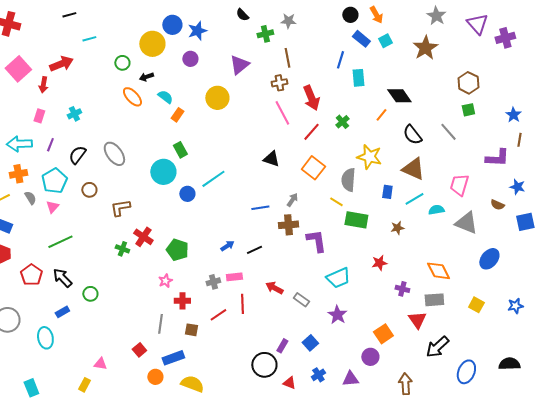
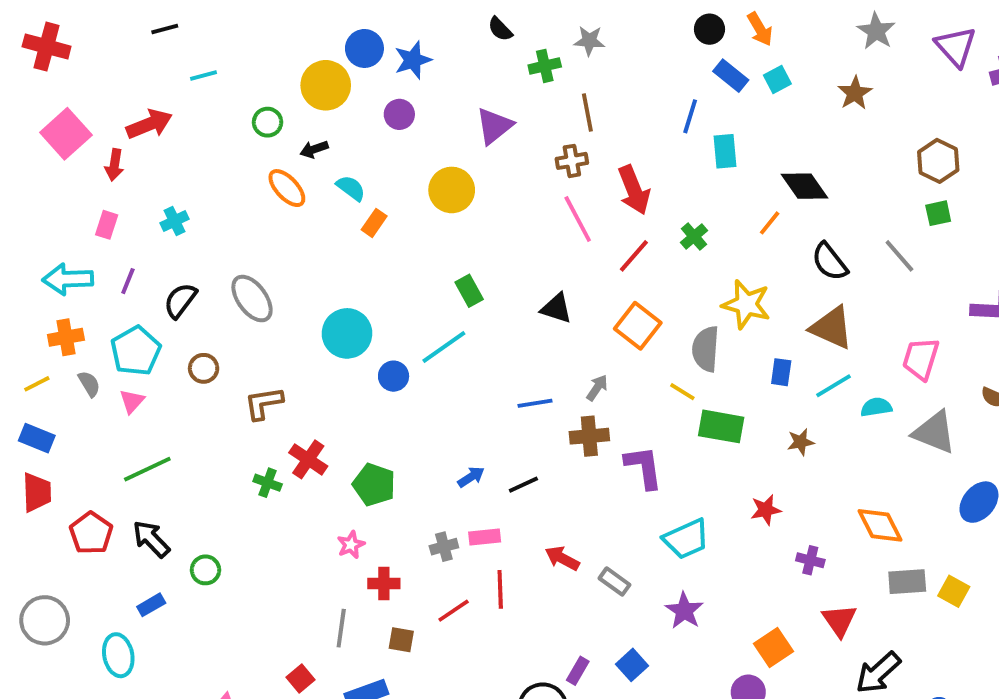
brown star: (425, 48) -> (855, 93), size x0.7
green rectangle: (180, 150) -> (469, 291), moved
gray rectangle: (434, 300) -> (907, 582), moved

